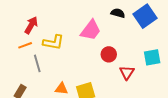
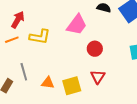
gray line: (37, 63) -> (24, 72), moved
red triangle: (127, 73) -> (98, 77), moved

